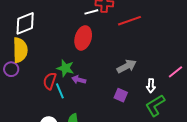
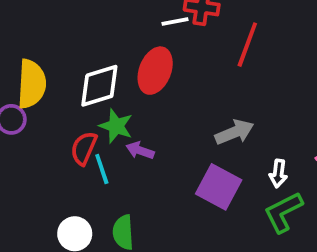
red line: (130, 21) -> (247, 45), turned -55
white diamond: (25, 23) -> (99, 86), moved
purple square: (121, 95) -> (219, 187), size x1.6

